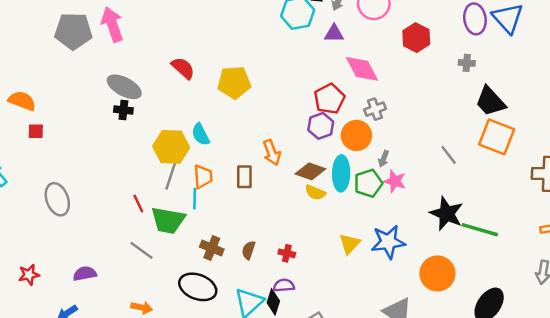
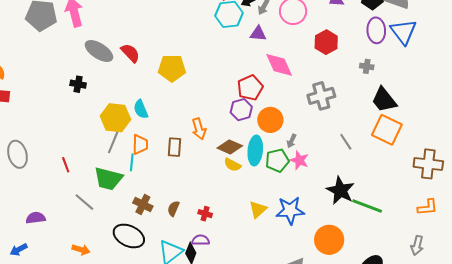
gray ellipse: (124, 87) -> (99, 51), moved
gray cross: (375, 109) -> (321, 96), moved, size x1.5
red line: (138, 204) -> (66, 165), moved

